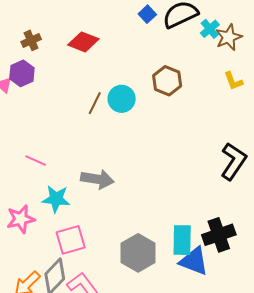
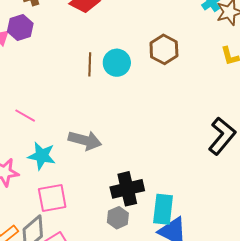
brown line: (95, 103) -> (90, 64), turned -30
black cross: (219, 235) -> (127, 189), moved
gray hexagon: (138, 253) -> (118, 218), size x0.6

